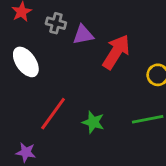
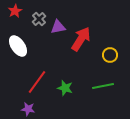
gray cross: (56, 23) -> (39, 19), turned 32
purple star: (26, 152) -> (28, 109), moved

